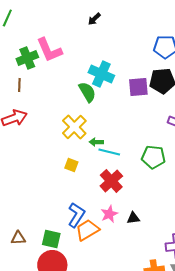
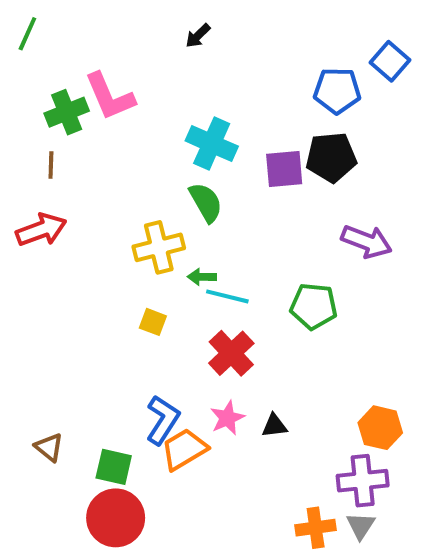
green semicircle: (87, 92) -> (206, 202), moved
yellow cross: (74, 127) -> (159, 247), turned 30
brown triangle: (18, 238) -> (49, 447), moved, turned 42

